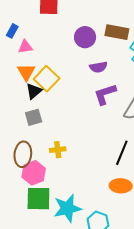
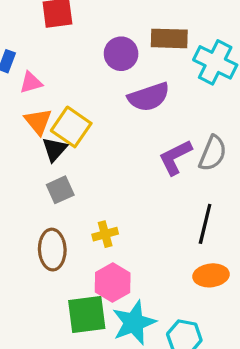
purple semicircle: (98, 67) -> (149, 97), size x1.5
purple L-shape: (105, 94) -> (175, 157), moved
pink hexagon: (34, 173) -> (113, 283), moved

